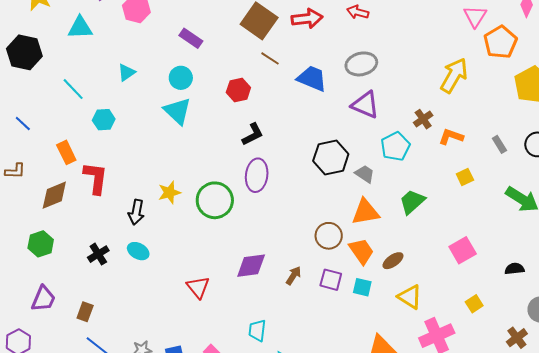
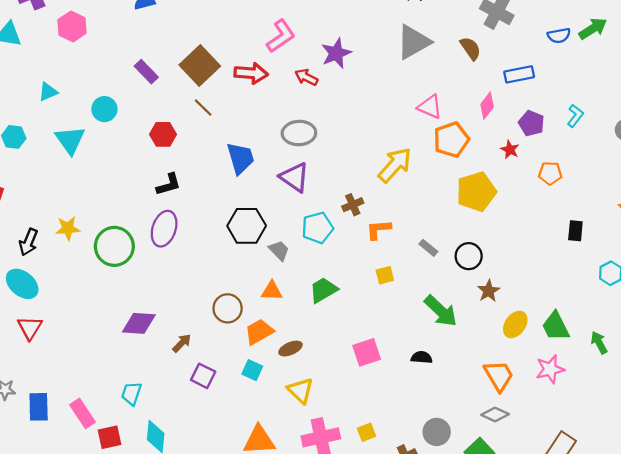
pink triangle: (475, 16) -> (430, 107), turned -50
purple rectangle: (191, 38) -> (146, 72), moved
blue trapezoid: (312, 78) -> (240, 158), moved, turned 40
cyan triangle: (177, 111) -> (70, 140), moved
orange L-shape: (451, 137) -> (379, 229), turned -35
gray rectangle: (499, 144) -> (428, 248), turned -30
orange triangle: (366, 212) -> (272, 291), size x0.7
cyan ellipse: (138, 251) -> (22, 284), size x1.4
orange trapezoid: (361, 251) -> (259, 332), turned -96
black semicircle: (514, 269) -> (422, 357), moved
purple square: (331, 280) -> (203, 376), moved
red triangle: (198, 287) -> (30, 328), moved
yellow square: (474, 304) -> (366, 432), moved

